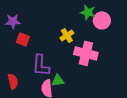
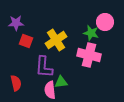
green star: (88, 12) -> (91, 33), moved
yellow cross: (67, 35) -> (56, 40), moved, size x1.5

